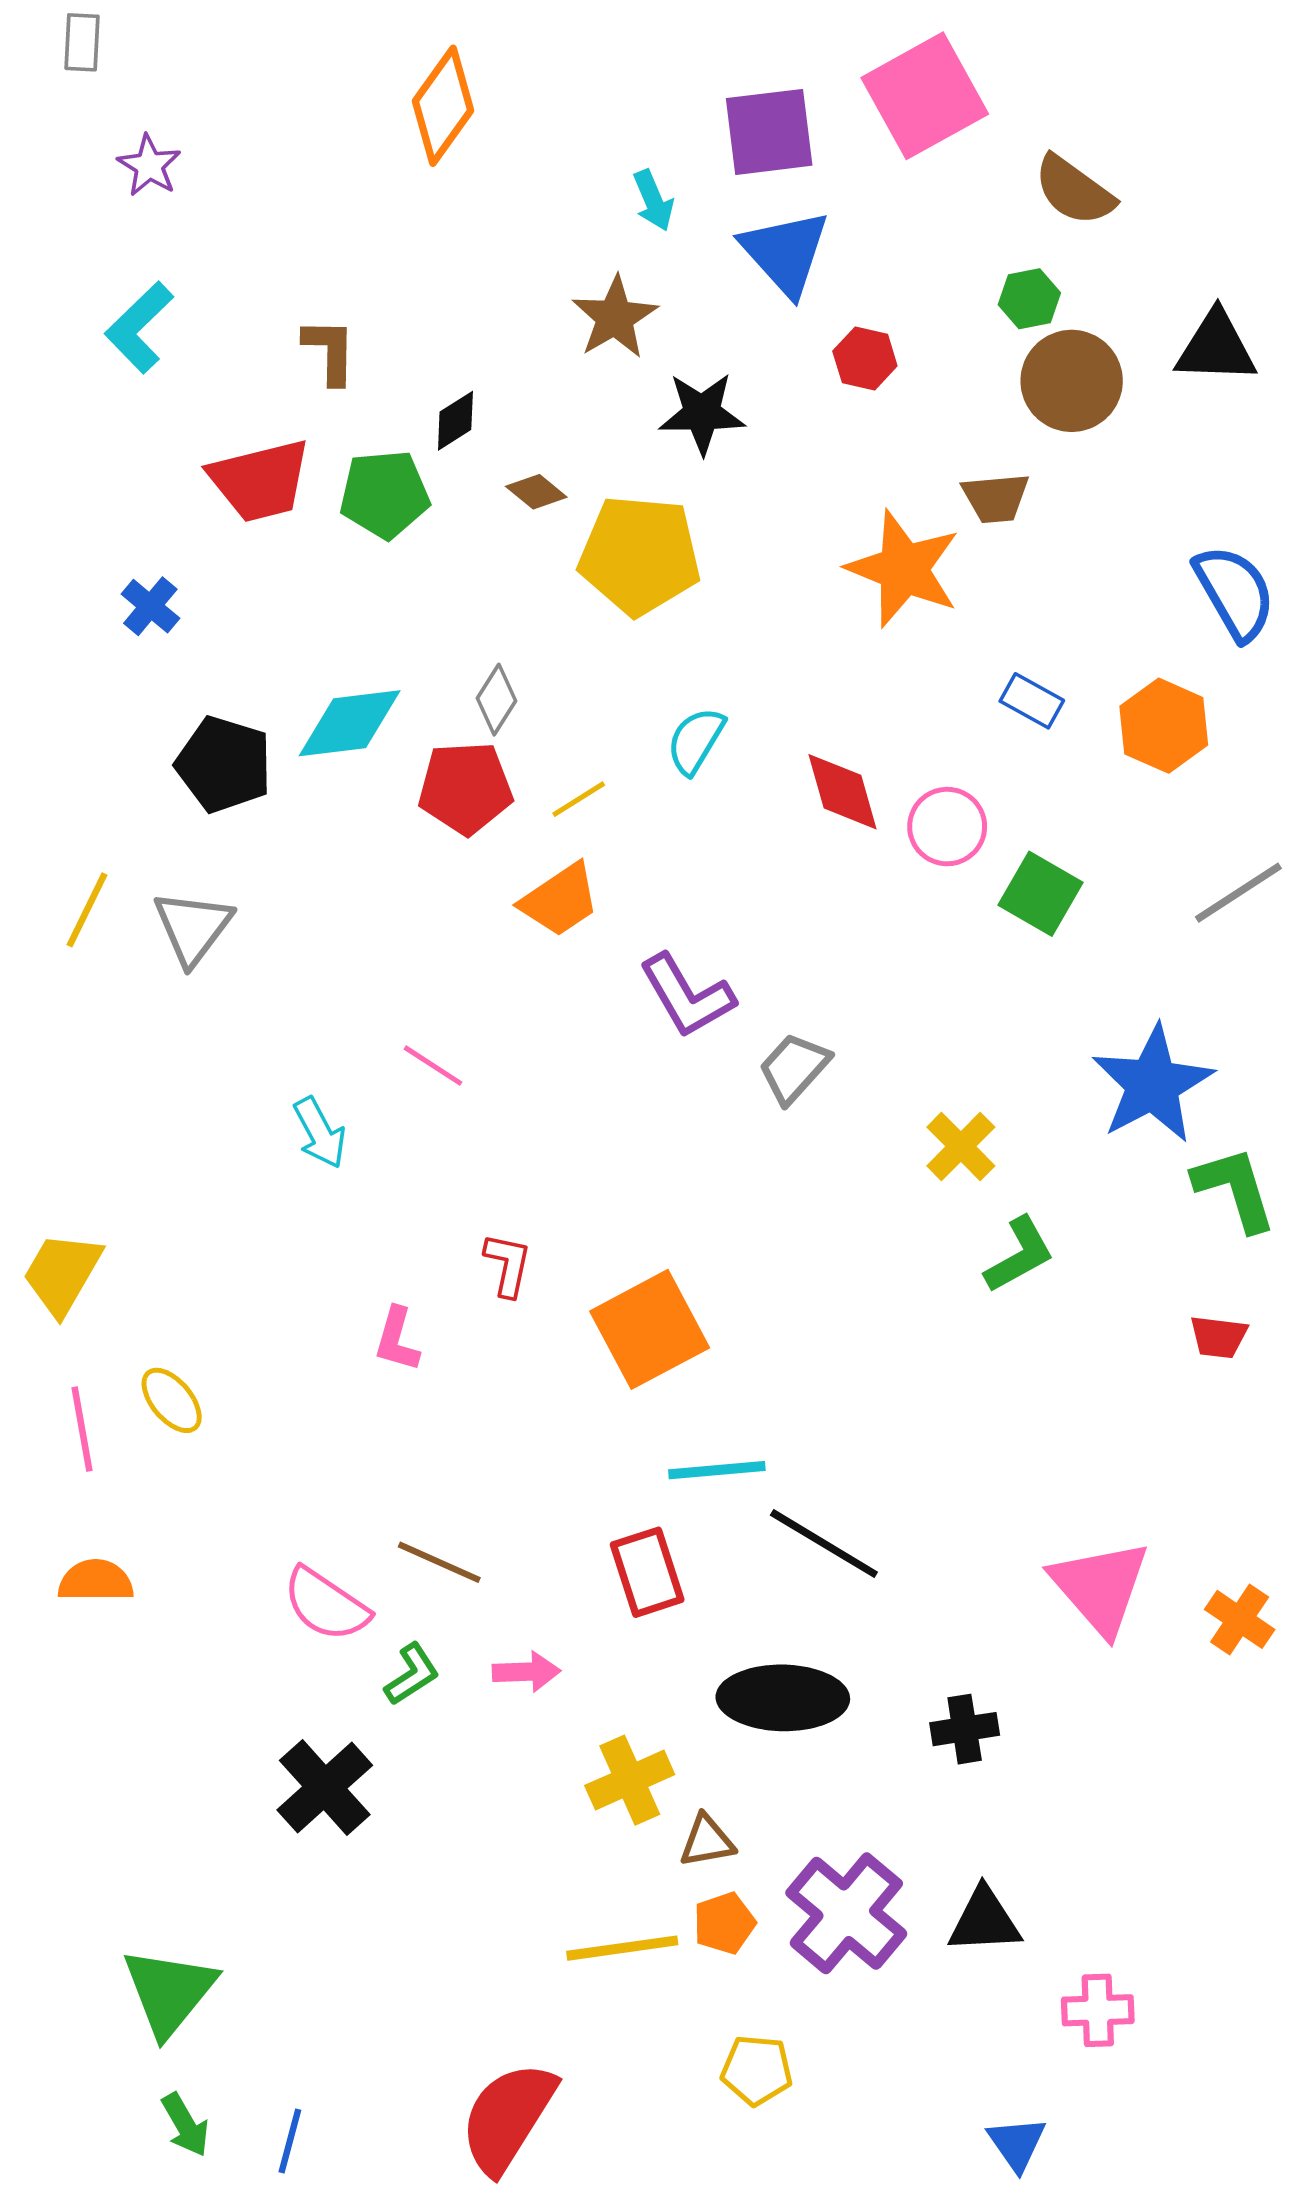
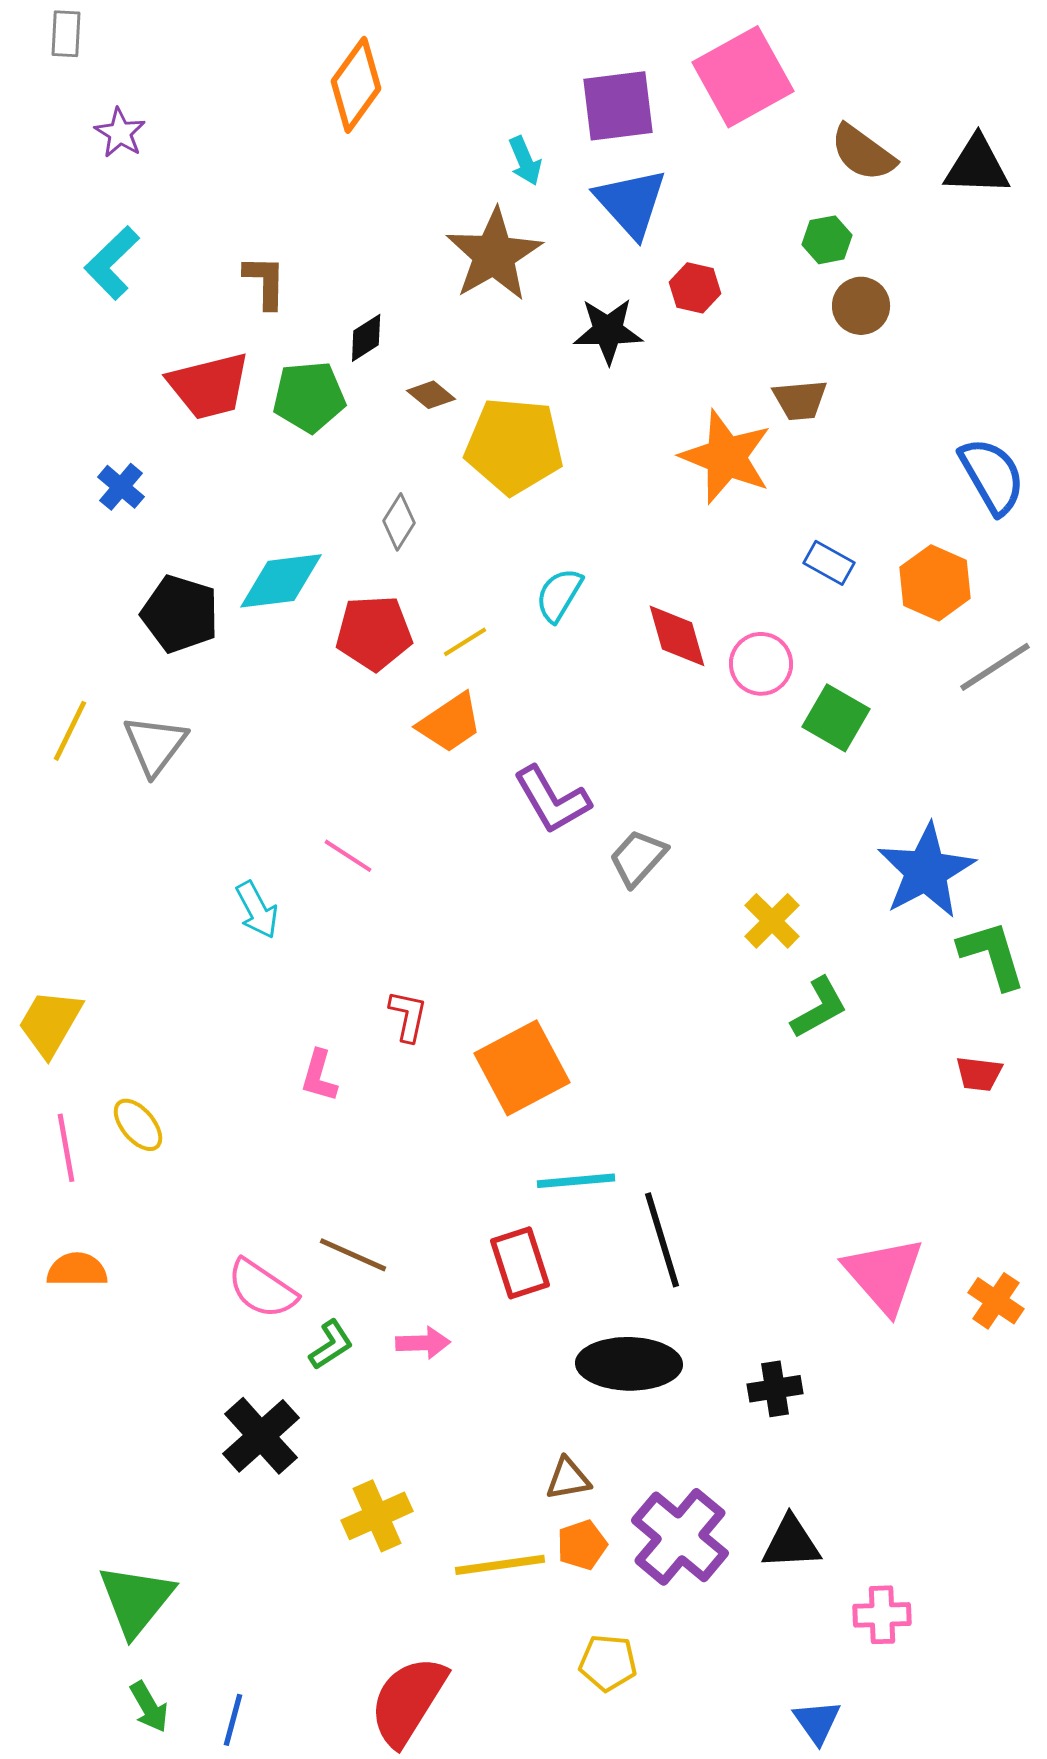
brown star: (615, 317) -> (494, 255), size x1.4
black triangle: (1216, 347) -> (977, 166), moved
brown circle: (1072, 381) -> (861, 306), size x0.7
black star: (702, 413) -> (608, 331), moved
gray diamond: (497, 700) -> (399, 522), moved
gray line: (1238, 893) -> (995, 667), moved
black line: (824, 1544) -> (662, 1240), turned 42
yellow cross: (630, 1780) -> (377, 1516), moved

